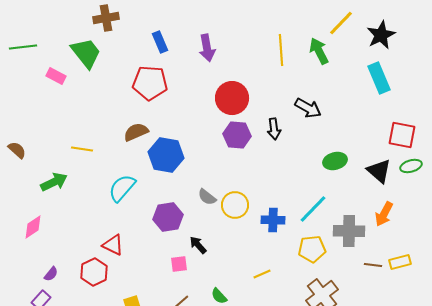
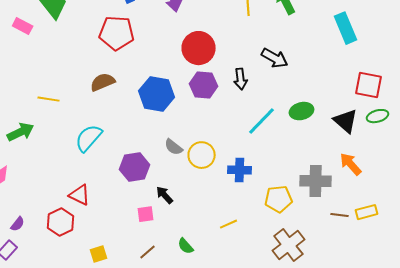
blue hexagon: (166, 155) -> (157, 94), moved
cyan line: (313, 209) -> (262, 121), moved
orange arrow: (384, 214) -> (351, 164), turned 110

